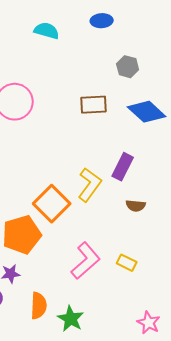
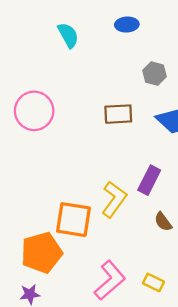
cyan semicircle: (47, 31) -> (68, 35), turned 45
orange square: (52, 204) -> (74, 220), turned -36
brown semicircle: (136, 206) -> (163, 222), turned 48

